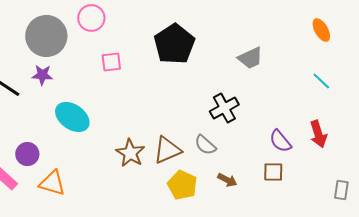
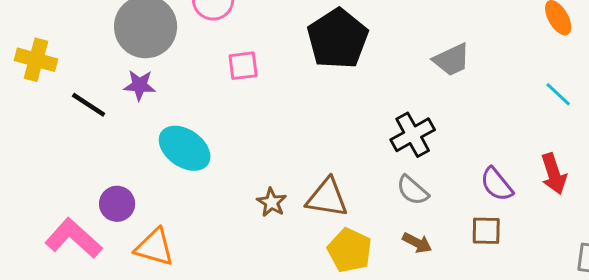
gray semicircle: (205, 145) -> (413, 190), moved
brown triangle: (167, 150) -> (327, 198), turned 32
brown star: (130, 153) -> (272, 202), size x0.7

